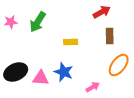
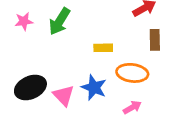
orange ellipse: (119, 65) -> (132, 73), moved, turned 60
pink triangle: (41, 78) -> (63, 95), turned 42

